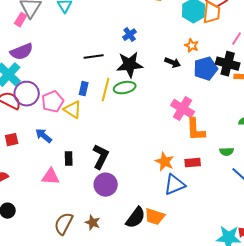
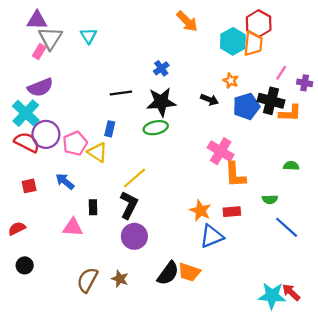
yellow line: (106, 90) -> (134, 178), moved, turned 35

